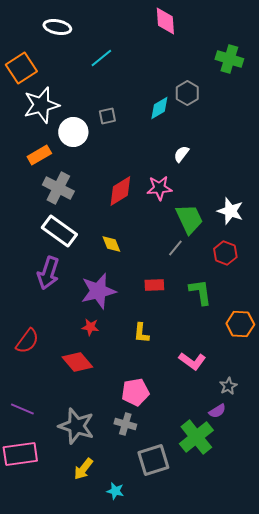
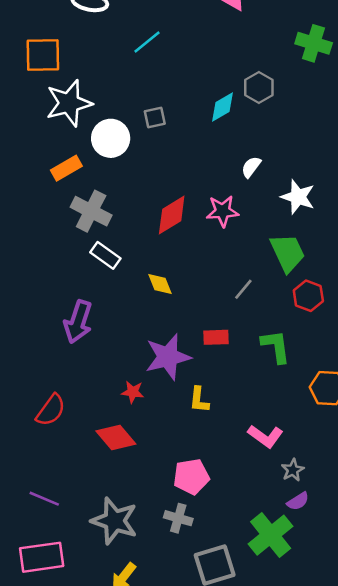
orange square: (21, 68) -> (43, 55), turned 32
white star: (230, 211) -> (298, 197), moved
green trapezoid: (189, 219) -> (288, 253), moved
white rectangle: (59, 231) -> (105, 255), moved, size x0.7
purple star: (98, 291) -> (168, 357), moved
gray star: (228, 386) -> (293, 470), moved

